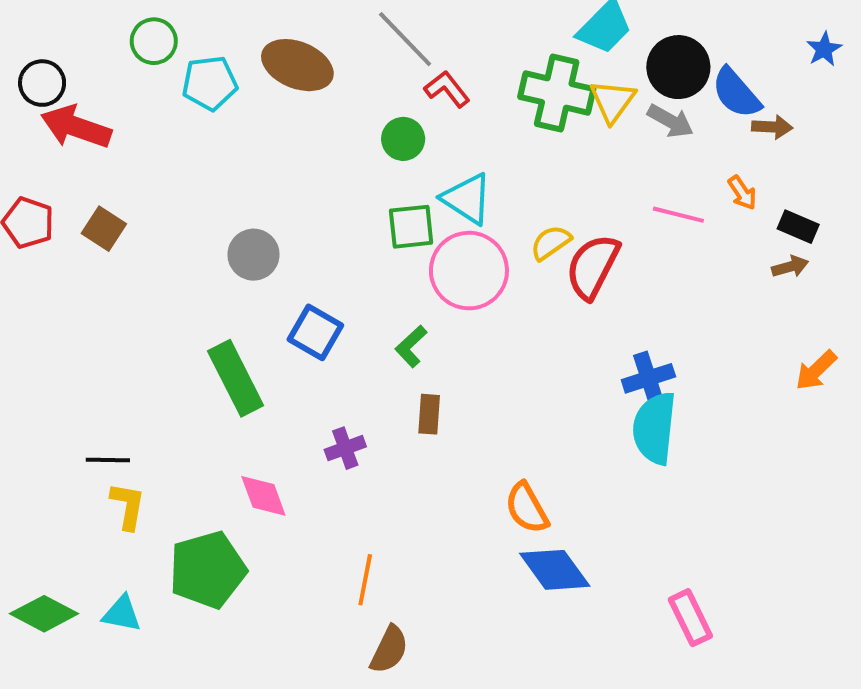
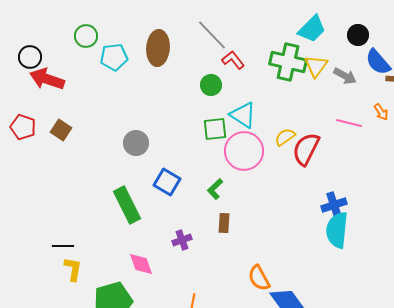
brown ellipse: (297, 65) -> (158, 48), turned 72
black circle: (678, 67) -> (358, 35), moved, size x0.7
orange semicircle: (527, 508) -> (259, 278), moved

